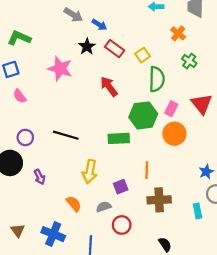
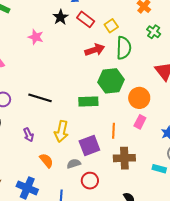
pink star: (60, 69) -> (36, 37), size x0.7
red arrow: (109, 86) -> (95, 50), moved, turned 108
pink rectangle: (171, 109) -> (140, 122), moved
purple arrow: (40, 177) -> (29, 135), moved
purple square: (121, 187) -> (89, 145), size x1.5
cyan rectangle: (197, 211) -> (159, 169), turned -64

